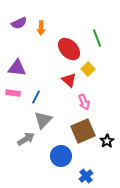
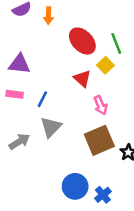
green line: (97, 38) -> (116, 43), moved
gray arrow: (26, 139) -> (19, 142), moved
blue circle: (61, 156) -> (75, 186), moved

